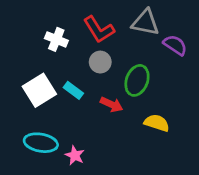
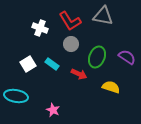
purple semicircle: (175, 45) -> (127, 57), moved
white square: (39, 90) -> (28, 64), size x0.7
cyan ellipse: (41, 143) -> (16, 96), moved

